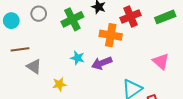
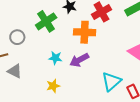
gray circle: (39, 14) -> (17, 37), moved
yellow star: (59, 84) -> (53, 86), moved

